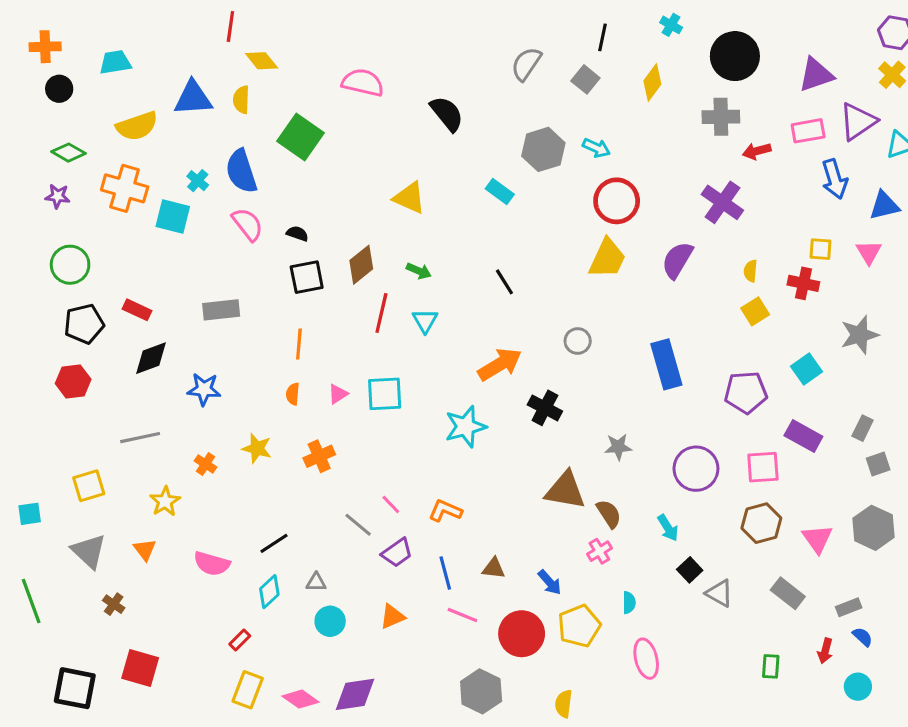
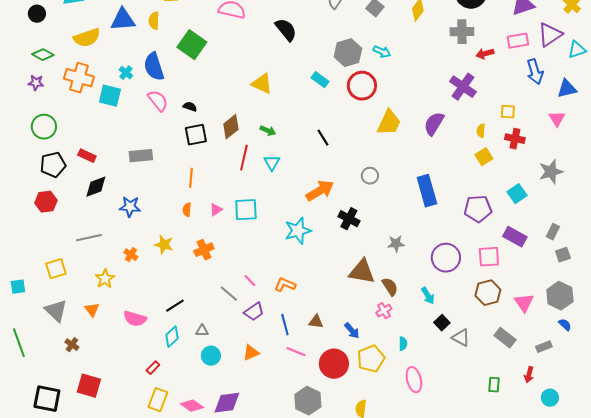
red circle: (617, 201) -> (362, 86), moved
yellow square: (821, 249) -> (508, 112), moved
blue semicircle: (863, 637) -> (565, 325), moved

